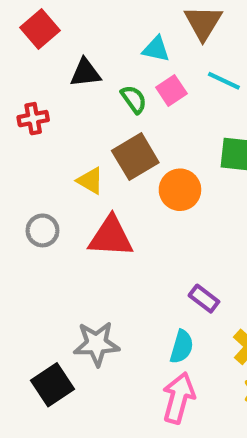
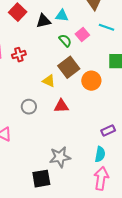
cyan triangle: (156, 49) -> (62, 16), moved
black triangle: (85, 73) -> (43, 21), moved
red triangle: (111, 237) -> (61, 106), size x0.7
purple rectangle: (204, 299) -> (108, 131), turned -56
black square: (52, 385) -> (41, 179), turned 30

